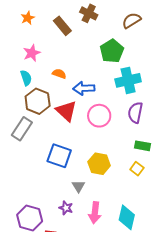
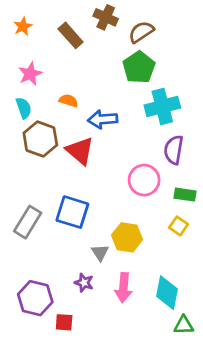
brown semicircle: (132, 20) -> (141, 32), moved
pink circle: (99, 116) -> (144, 180), moved
gray rectangle: (22, 129) -> (28, 222), moved
yellow hexagon: (99, 164) -> (127, 237), moved

